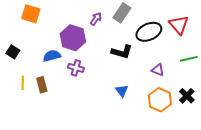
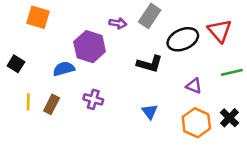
purple arrow: (96, 19) -> (118, 23), turned 64
purple cross: (76, 68) -> (93, 99), moved
brown rectangle: (42, 85) -> (52, 104), turned 42

